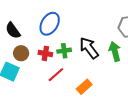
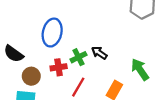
black arrow: (89, 48) -> (99, 53), moved, size x0.6
green arrow: (115, 51) -> (140, 69), moved

